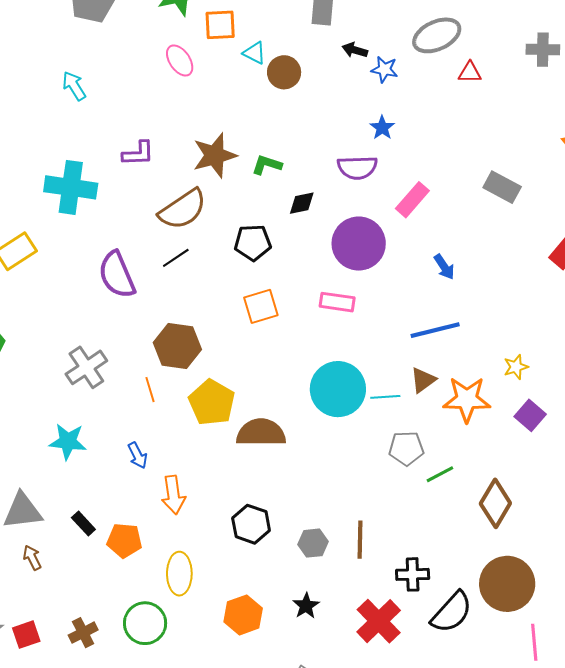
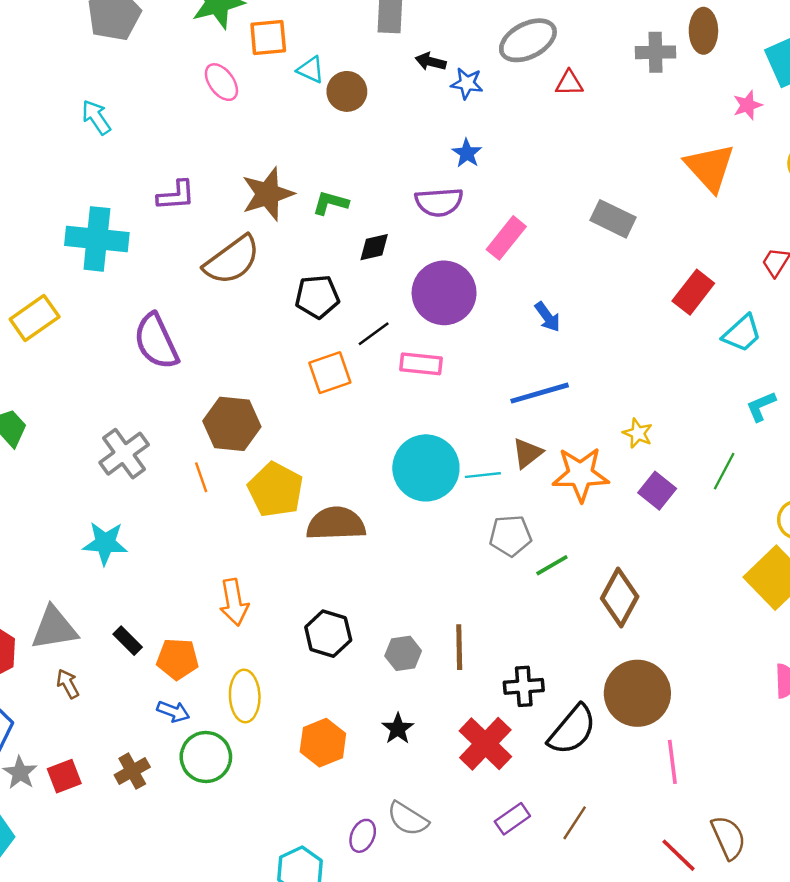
black line: (176, 258) -> (374, 334), moved
yellow star: (516, 367) -> (638, 433), turned -30
blue arrow: (138, 455) -> (173, 711), moved, turned -40

